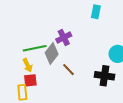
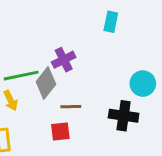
brown line: (69, 70) -> (71, 107), turned -48
red square: (30, 80) -> (60, 132), moved

